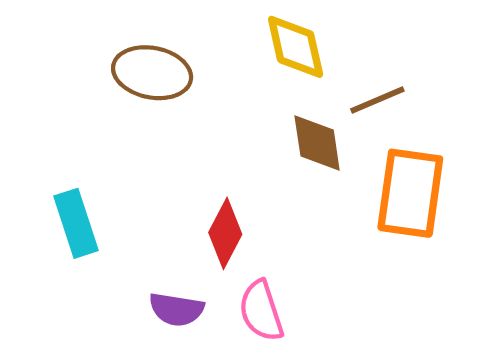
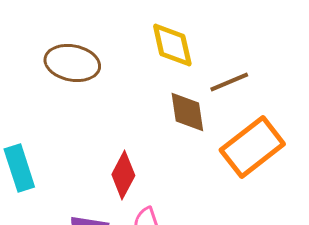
orange rectangle: (410, 193) -> (252, 147), turned 44

